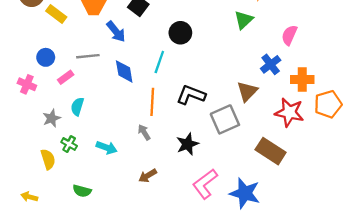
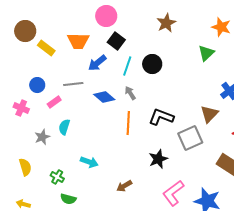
blue arrow: (116, 32) -> (97, 63), turned 90
cyan line: (159, 62) -> (127, 66), moved
blue diamond: (124, 71) -> (104, 97), turned -40
gray arrow: (144, 132) -> (130, 93), moved
green cross: (69, 144) -> (57, 177), moved
yellow semicircle: (48, 159) -> (25, 167), moved

